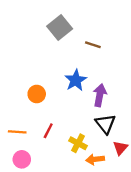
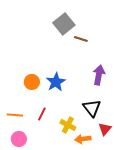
gray square: (60, 28) -> (64, 24), moved
blue star: (76, 80) -> (56, 82), moved
purple arrow: (100, 95) -> (99, 75), moved

